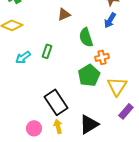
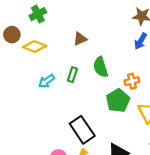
brown triangle: (64, 14) -> (80, 39), moved
green semicircle: (86, 37) -> (101, 67), moved

